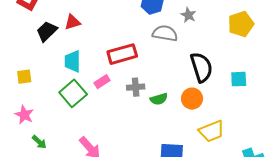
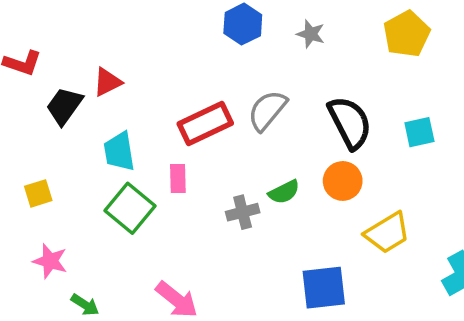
gray semicircle: (165, 33) -> (267, 110), moved, turned -50
pink rectangle: (102, 82) -> (178, 178), turned -49
gray cross: (136, 87) -> (243, 212), moved

